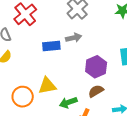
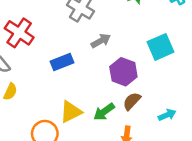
gray arrow: (74, 38) -> (101, 41), moved
green arrow: (68, 103) -> (104, 112), moved

